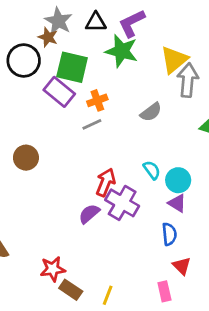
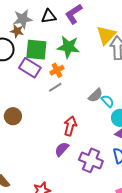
gray star: (58, 21) -> (23, 19), turned -30
green star: (122, 51) -> (68, 47), moved
gray semicircle: (151, 112) -> (95, 95), moved
cyan semicircle: (152, 170) -> (108, 101), moved
purple cross: (122, 203) -> (91, 160), moved

